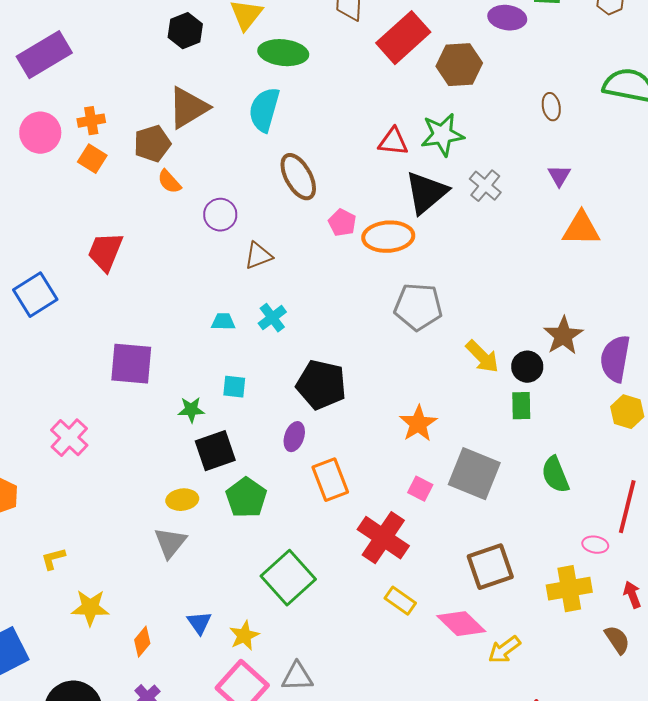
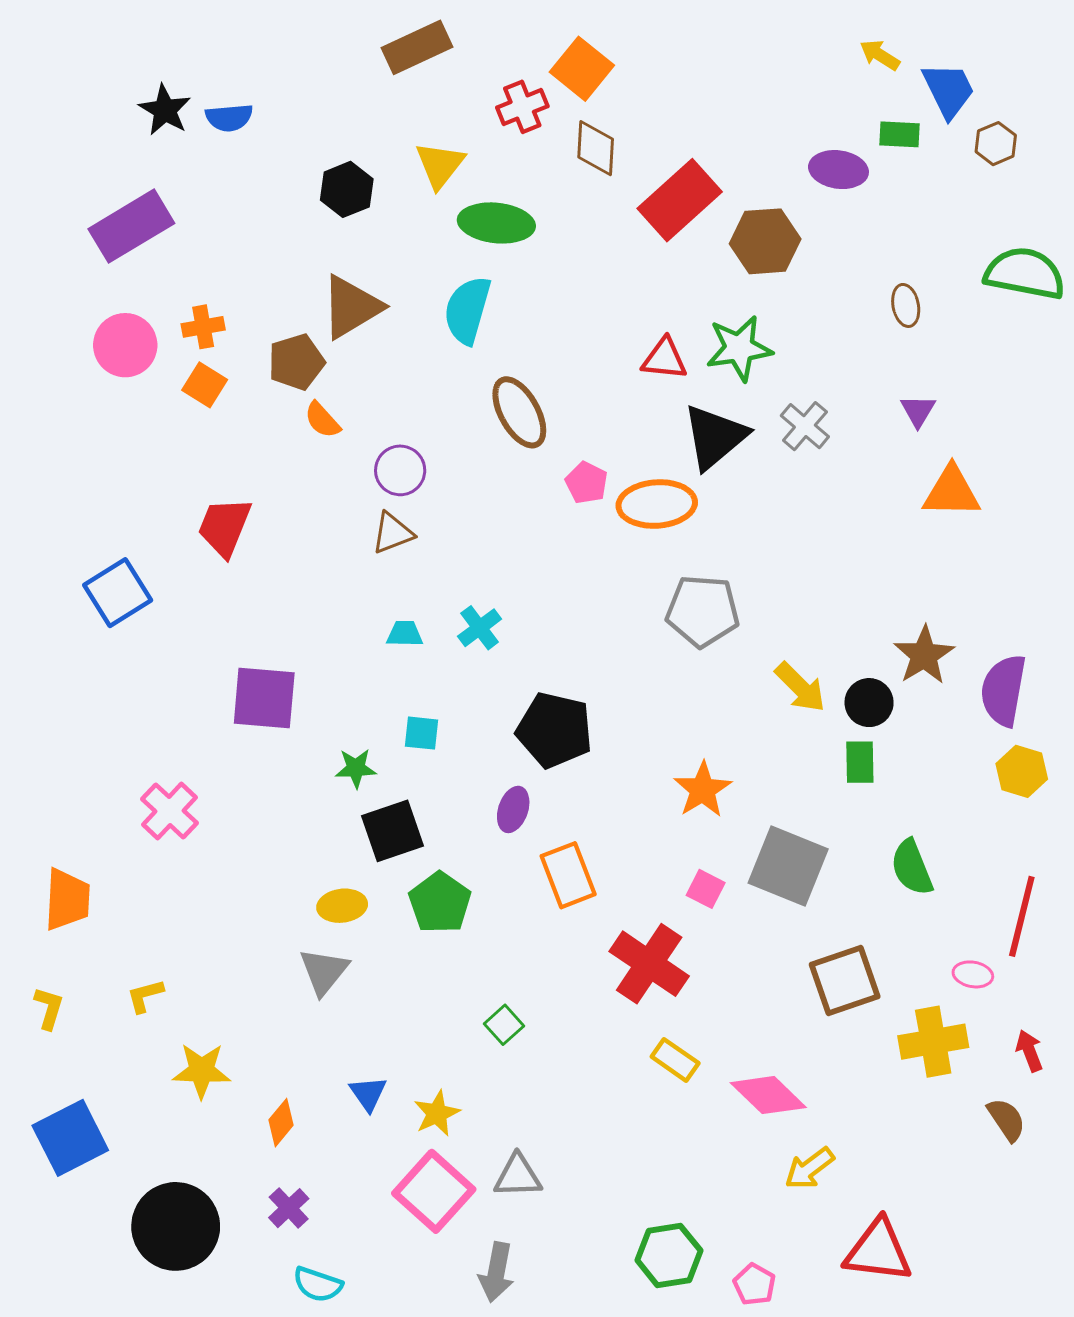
brown triangle: (258, 256) -> (393, 533), moved
brown square: (490, 567) -> (845, 981), moved
green square: (288, 578) -> (504, 1025), size x0.5
yellow arrow: (504, 650) -> (809, 1168), moved

